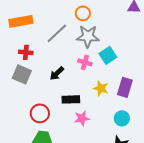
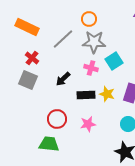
orange rectangle: (21, 21) -> (27, 27), turned 35
red cross: (26, 52) -> (32, 58), turned 32
black rectangle: (71, 99) -> (86, 95), moved
red circle: (40, 113) -> (57, 119), moved

